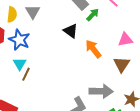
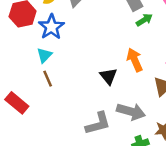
black triangle: (71, 31) -> (109, 76), moved
brown line: (26, 74) -> (48, 79), moved, turned -64

